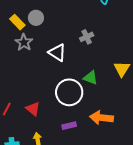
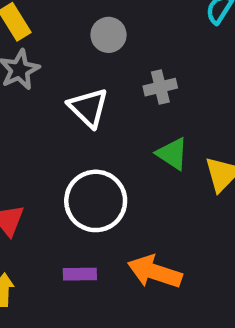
gray circle: (36, 18) -> (109, 35), moved
green triangle: (91, 78) -> (172, 154), moved

